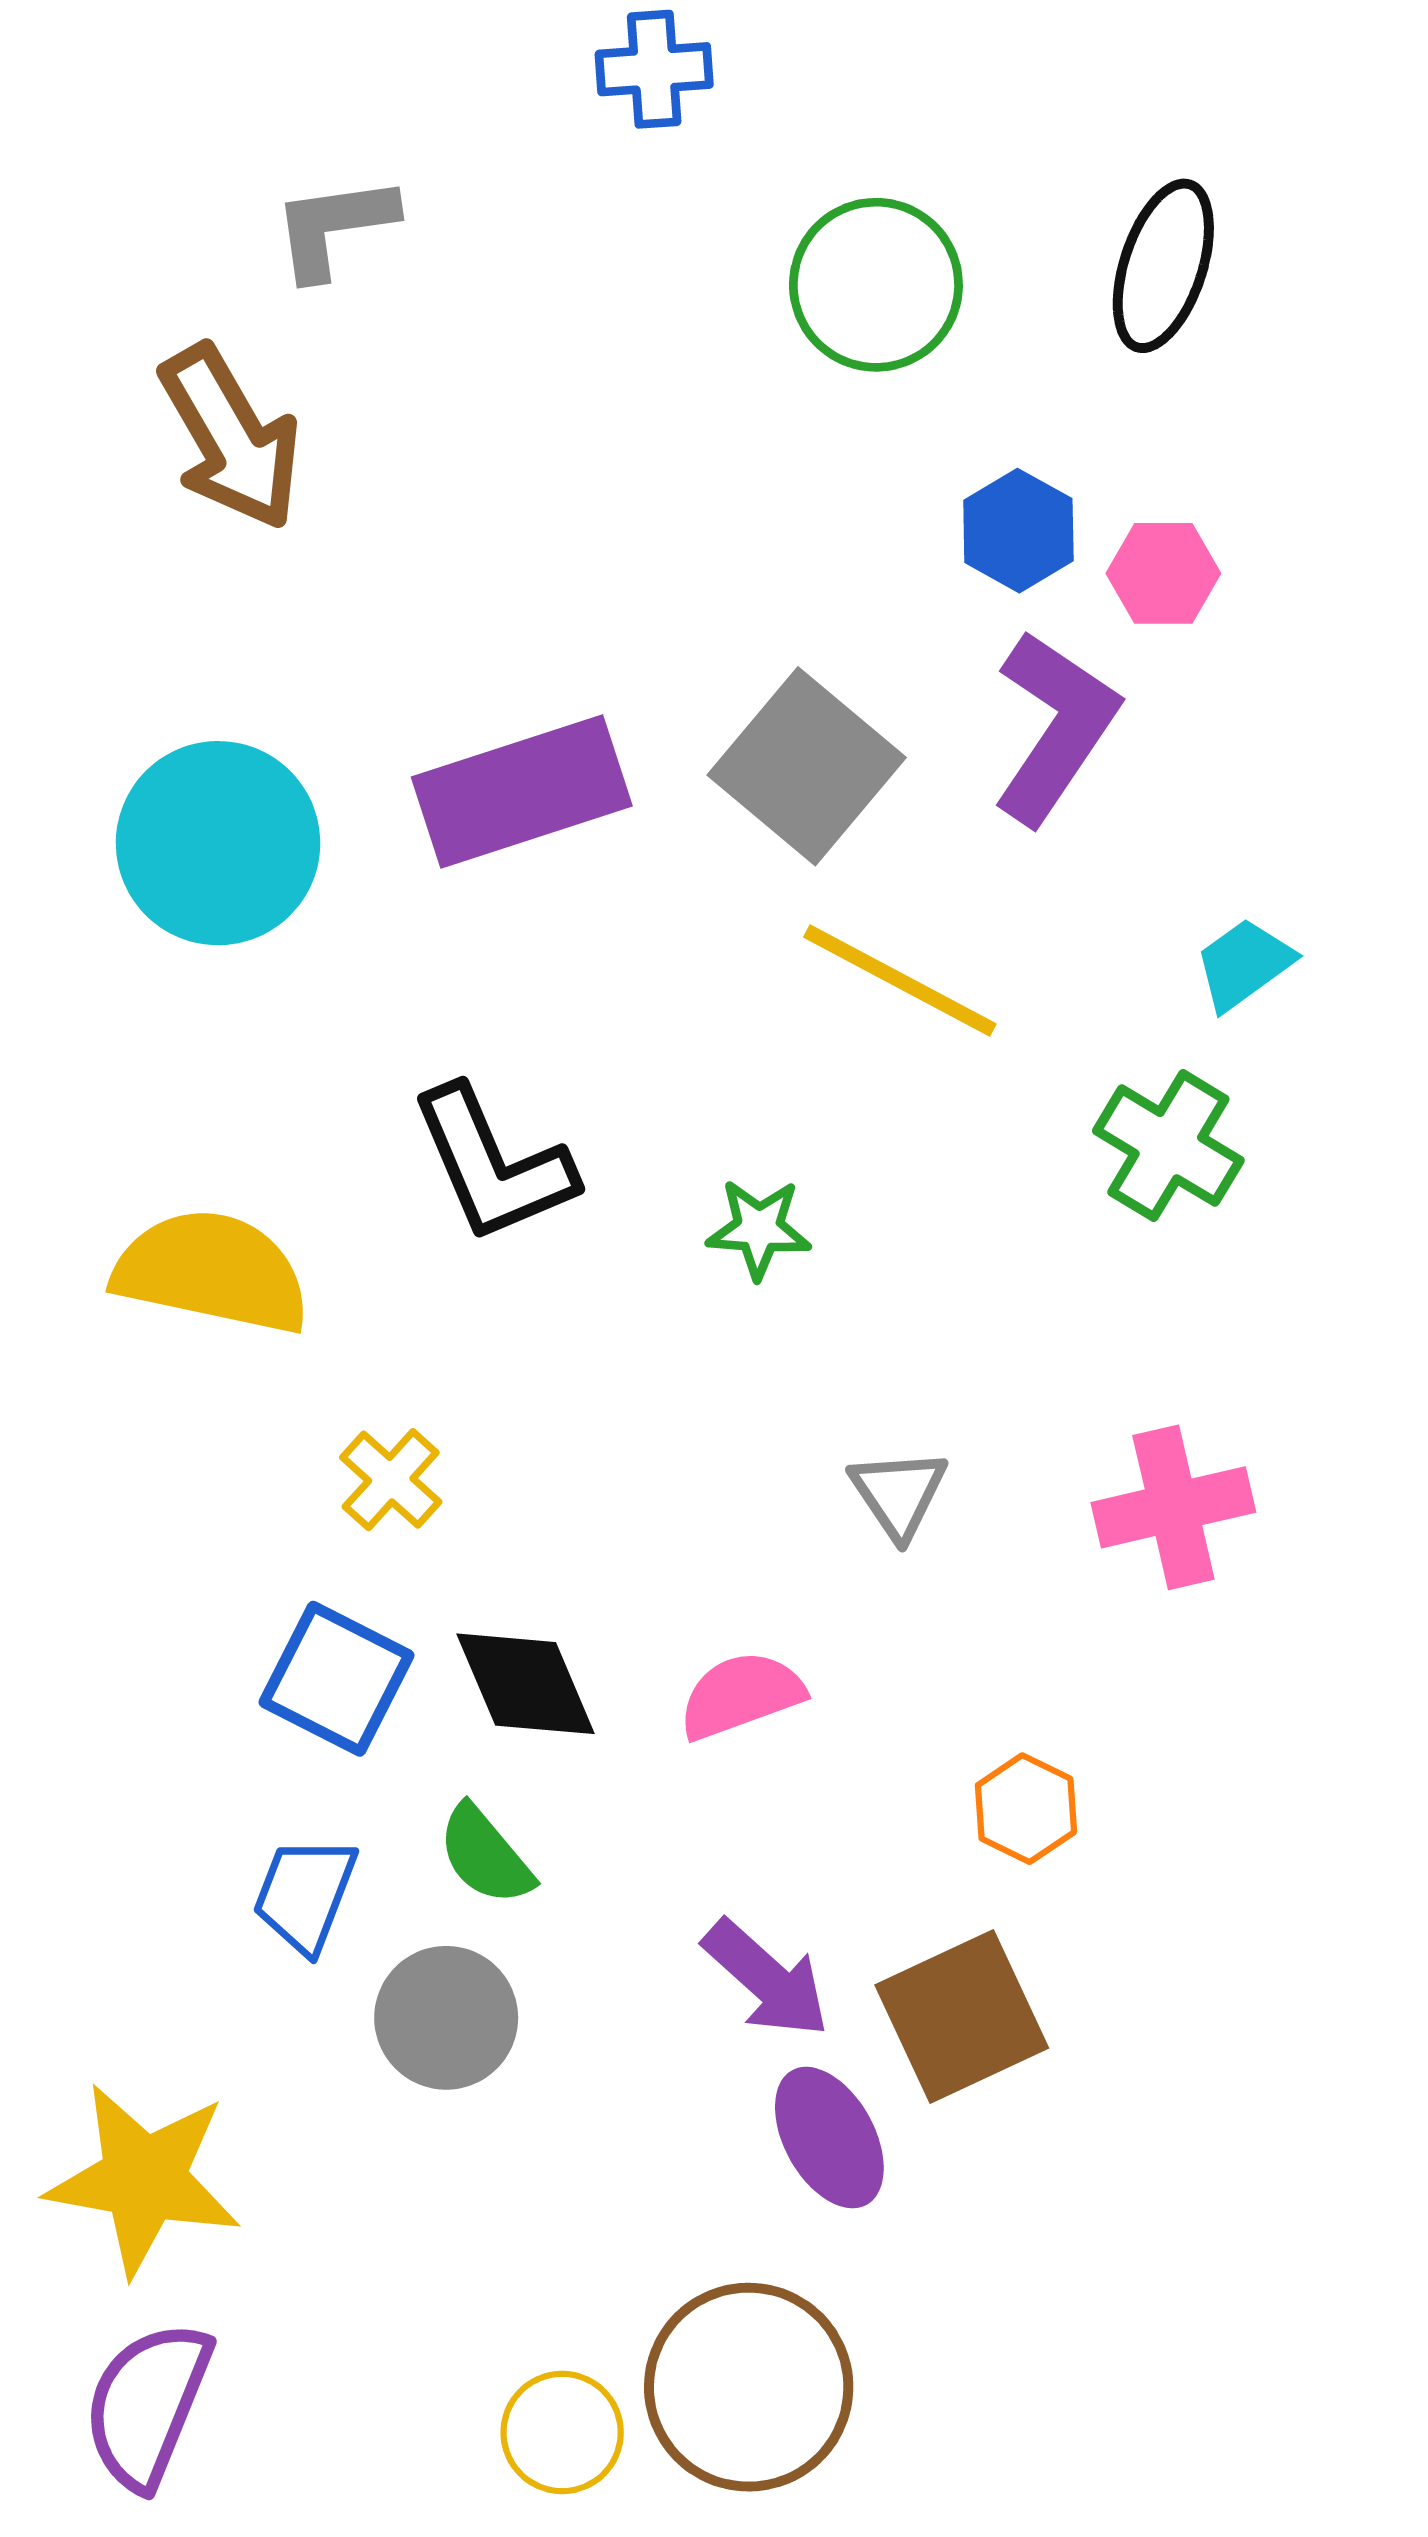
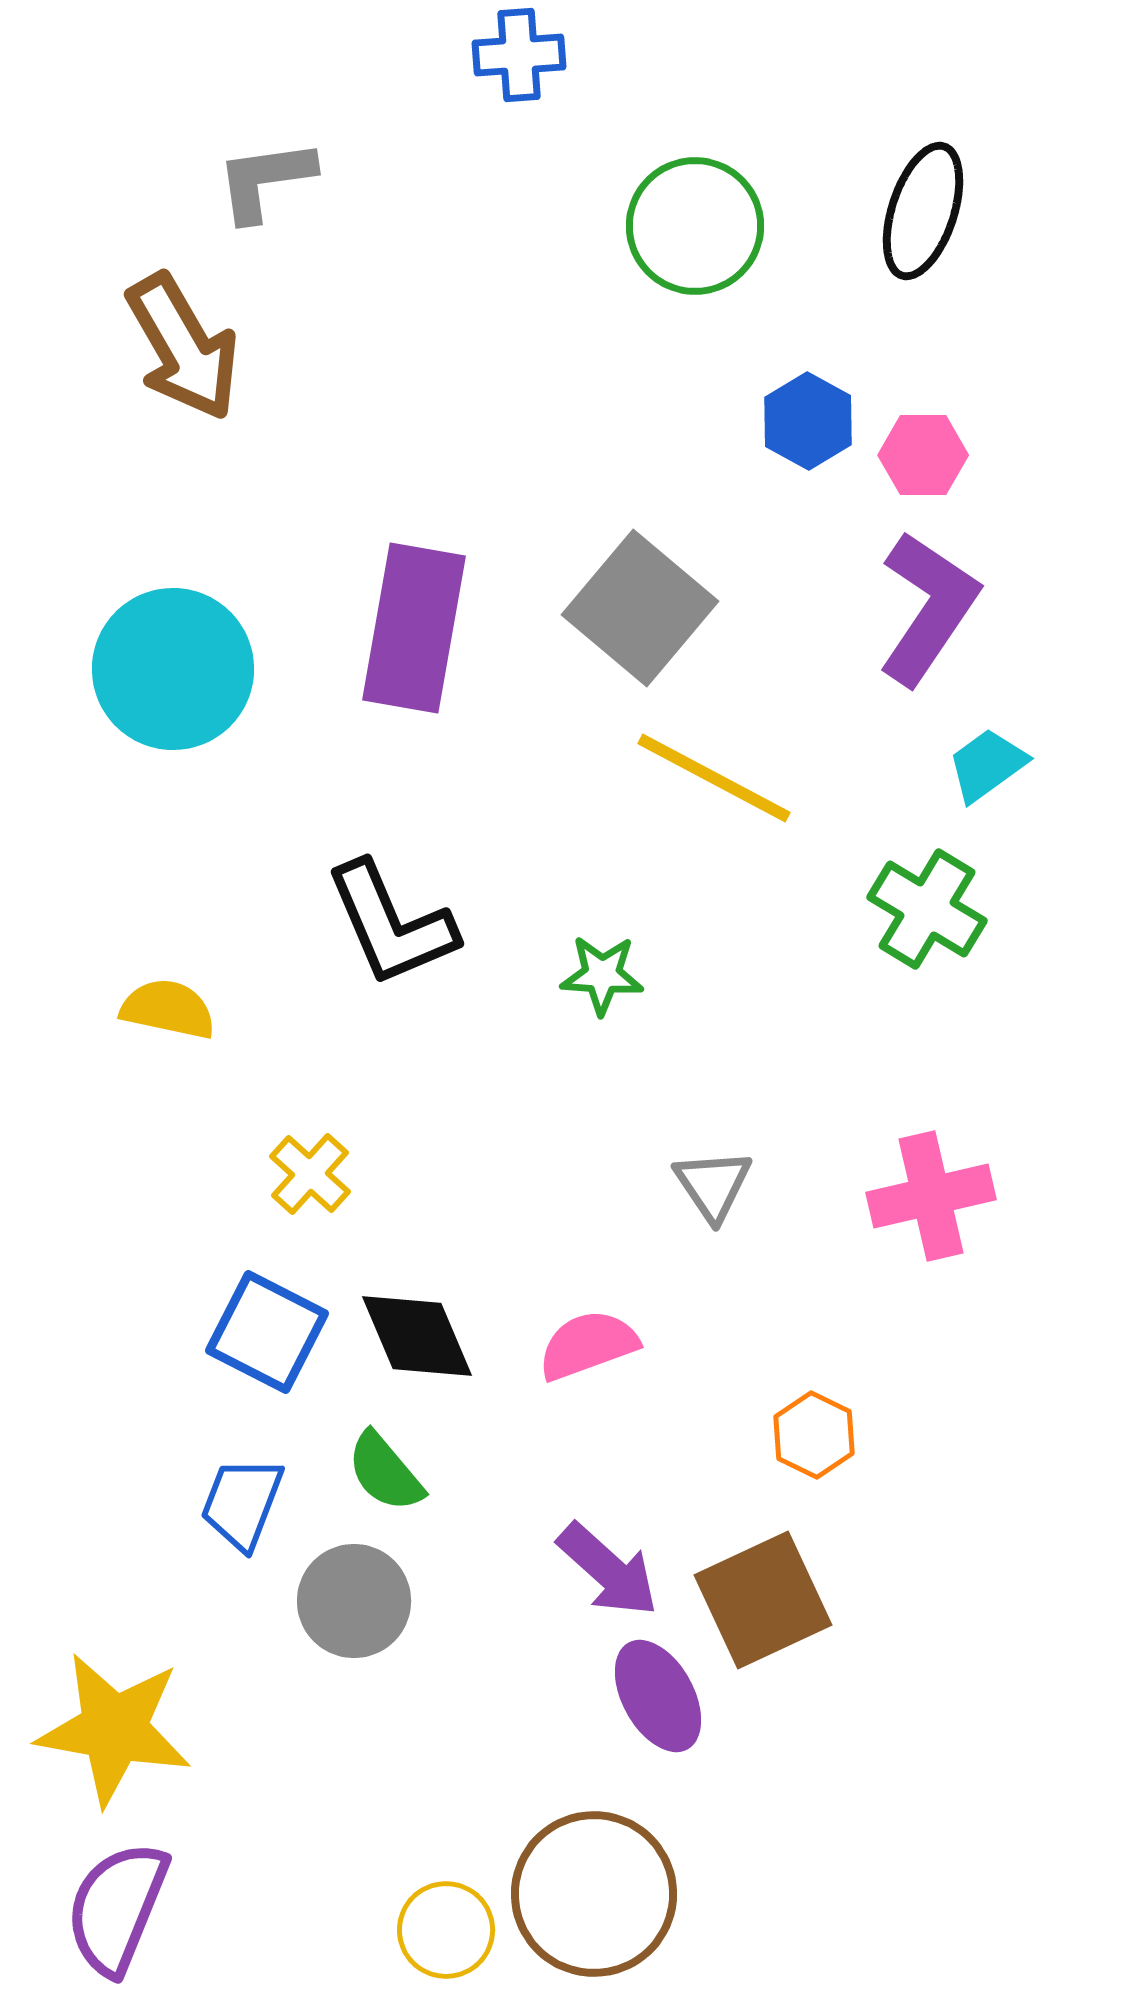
purple L-shape: (1055, 727) -> (928, 608), moved
purple rectangle: (522, 791) -> (414, 628), turned -62
yellow semicircle: (212, 1272) -> (168, 1009), size x0.6

